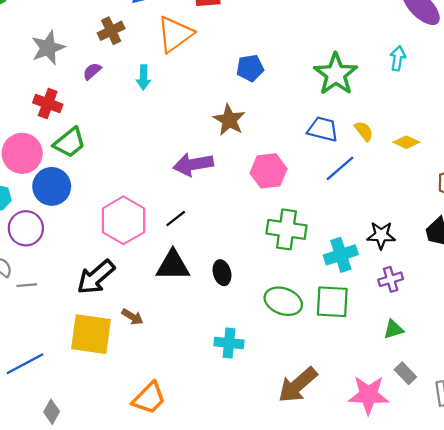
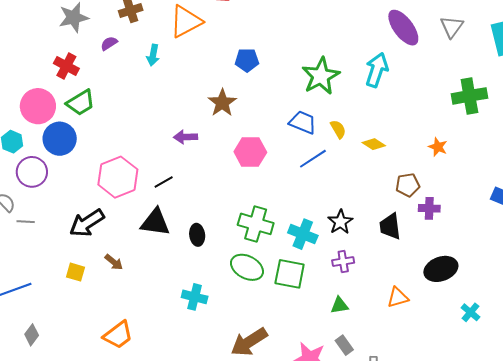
cyan arrow: (398, 58) -> (377, 70), size x1.6
purple arrow: (193, 164) -> (185, 137), size x0.7
green cross: (286, 229) -> (256, 224), moved
black star: (381, 235) -> (340, 222), turned 30
cyan cross: (341, 255) -> (303, 234), turned 32
yellow square: (91, 334) -> (76, 272), size x0.5

